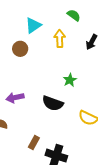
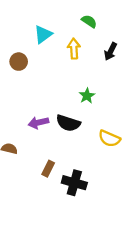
brown circle: (20, 49) -> (19, 62), moved
purple arrow: (15, 98) -> (38, 123), moved

